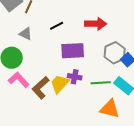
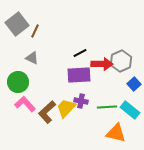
red arrow: (96, 24) -> (102, 64), moved
black line: (57, 26) -> (80, 53), moved
gray hexagon: (115, 53) -> (121, 61), moved

